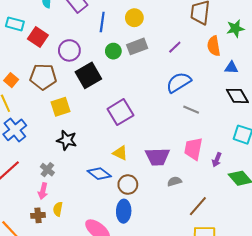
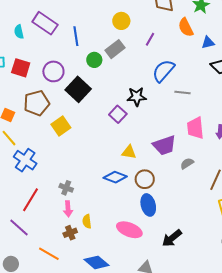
yellow circle: (134, 18) -> (121, 21), moved
purple square: (120, 112) -> (118, 114), size x0.7
black star: (67, 140) -> (137, 97), moved

